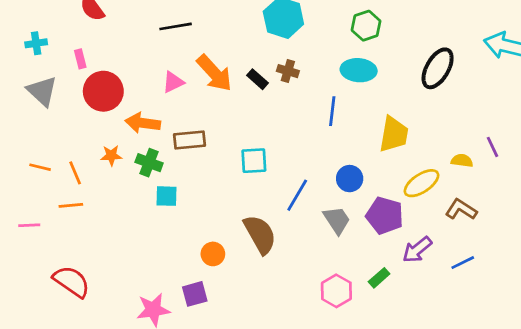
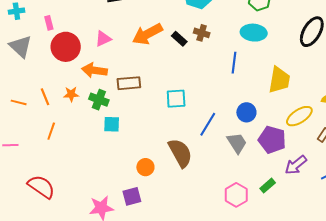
orange arrow: (214, 73) -> (147, 34), turned 104
pink triangle: (173, 82) -> (103, 39), moved
orange line: (75, 173) -> (45, 97), moved
orange line: (71, 205) -> (51, 131), moved, turned -66

